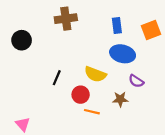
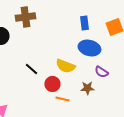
brown cross: (66, 19) -> (25, 17), moved
black line: (57, 78) -> (31, 69), turned -72

